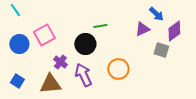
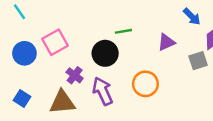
purple triangle: (142, 29) -> (166, 42), moved
gray square: (161, 50) -> (198, 61), turned -35

